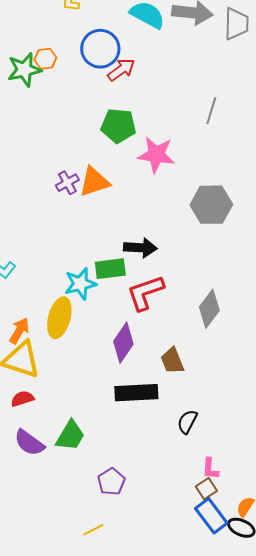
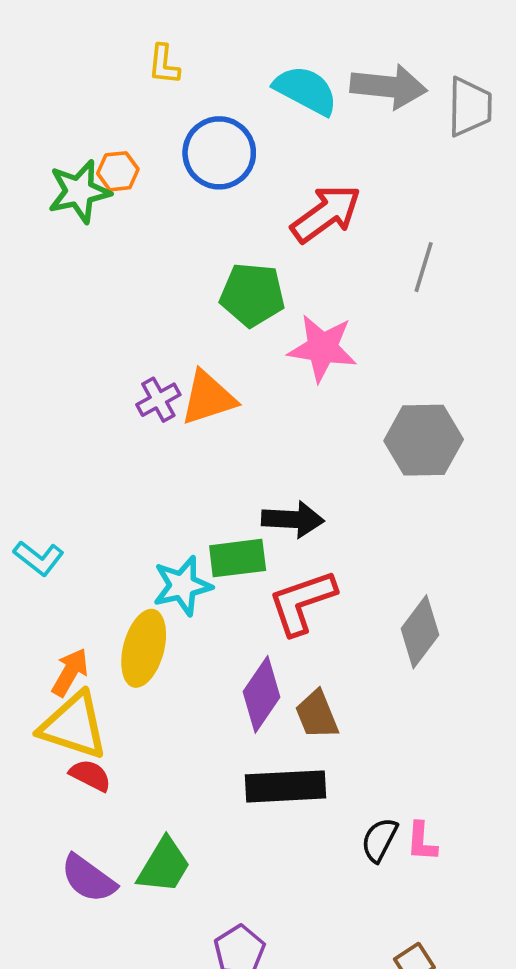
red arrow: (121, 70) -> (326, 214), moved, size x1.4
brown trapezoid: (172, 361) -> (317, 715), moved
red semicircle: (22, 399) -> (90, 775), moved, turned 45
pink L-shape: (210, 469) -> (422, 842), moved

